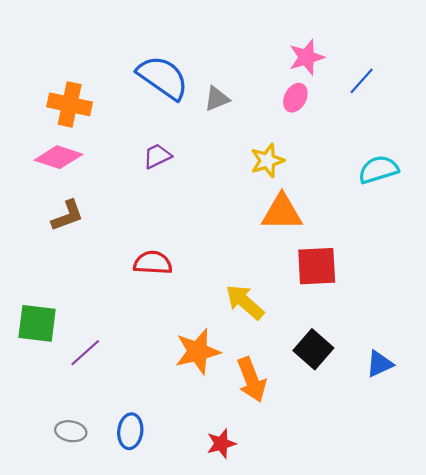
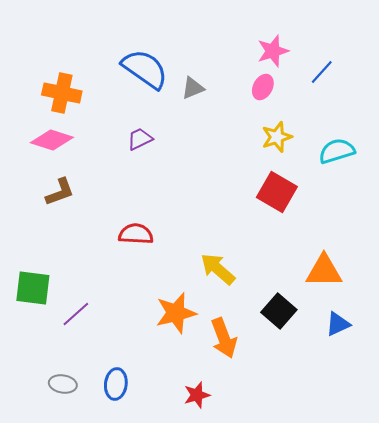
yellow star: (267, 161) -> (277, 137), moved
orange triangle: (282, 212) -> (324, 271), moved
red square: (317, 266) -> (277, 192), moved, turned 33

